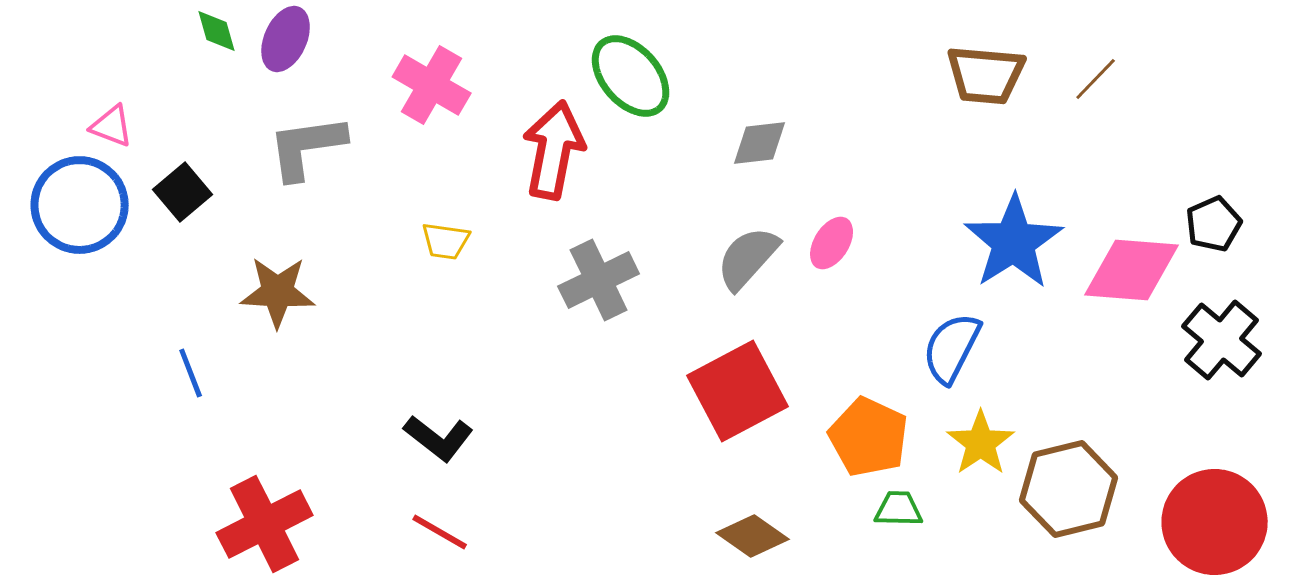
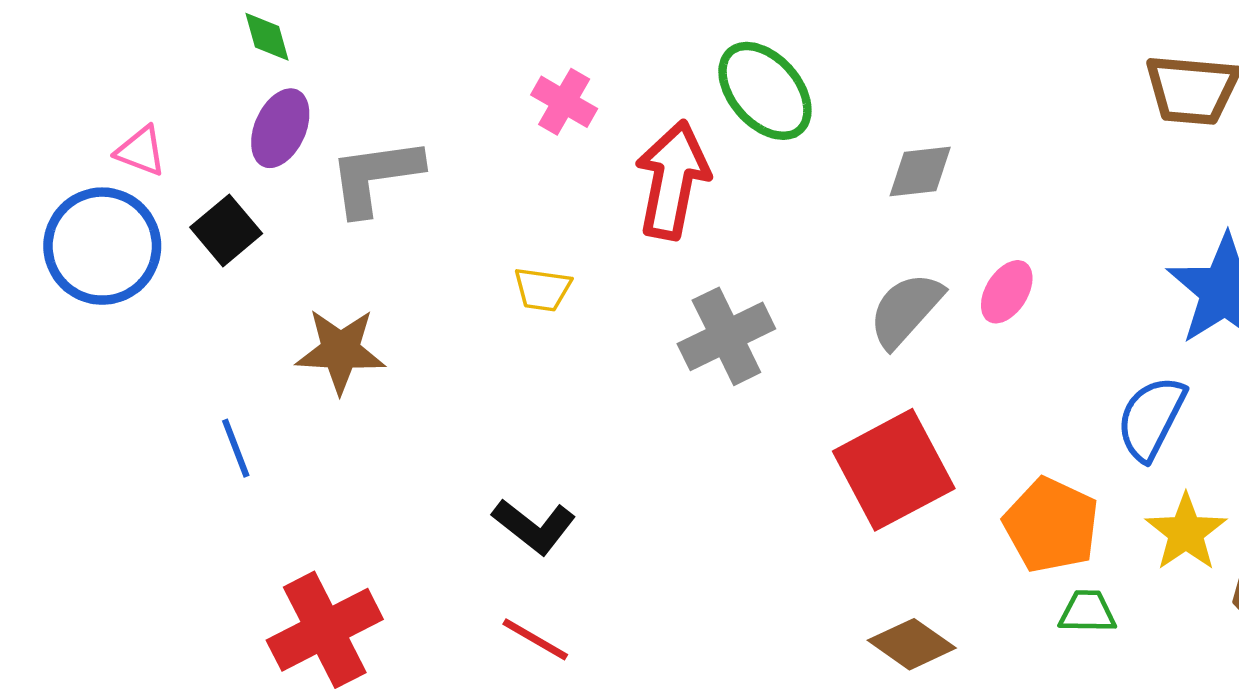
purple ellipse: (286, 39) -> (280, 128), moved
pink cross: (432, 85) -> (564, 102), moved, size x0.7

